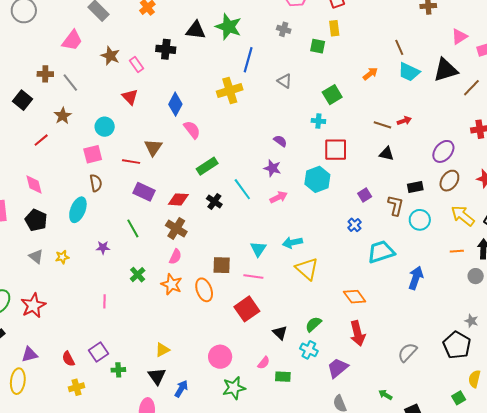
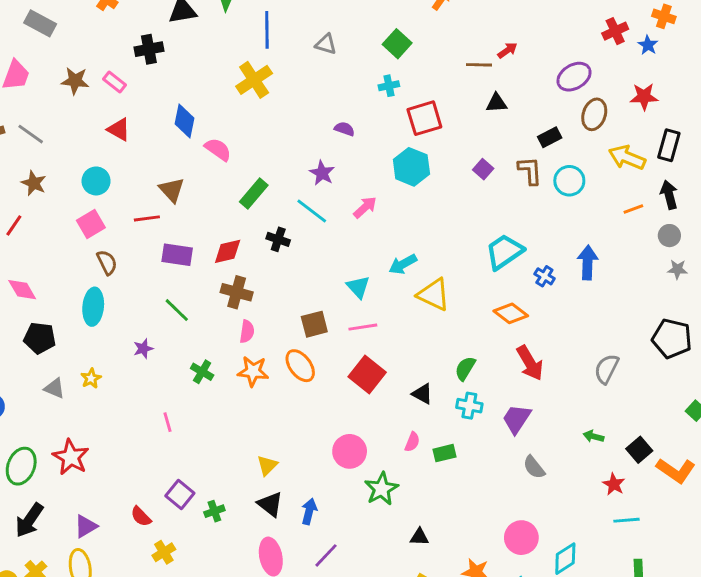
purple ellipse: (443, 151) -> (574, 77), turned 35
purple star: (272, 168) -> (322, 173), moved, turned 30
blue cross: (354, 225) -> (544, 276), moved
cyan trapezoid: (381, 252) -> (504, 252), moved
gray star: (471, 321) -> (677, 269), moved

